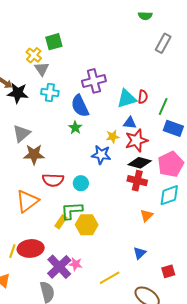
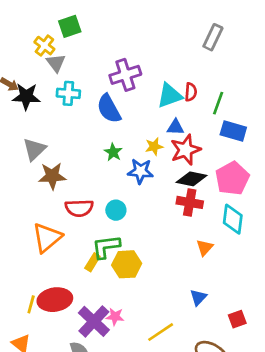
gray rectangle: (163, 43) -> (213, 37), moved
green star: (75, 128) -> (113, 152), moved
cyan diamond: (169, 195) -> (233, 219), turned -60

